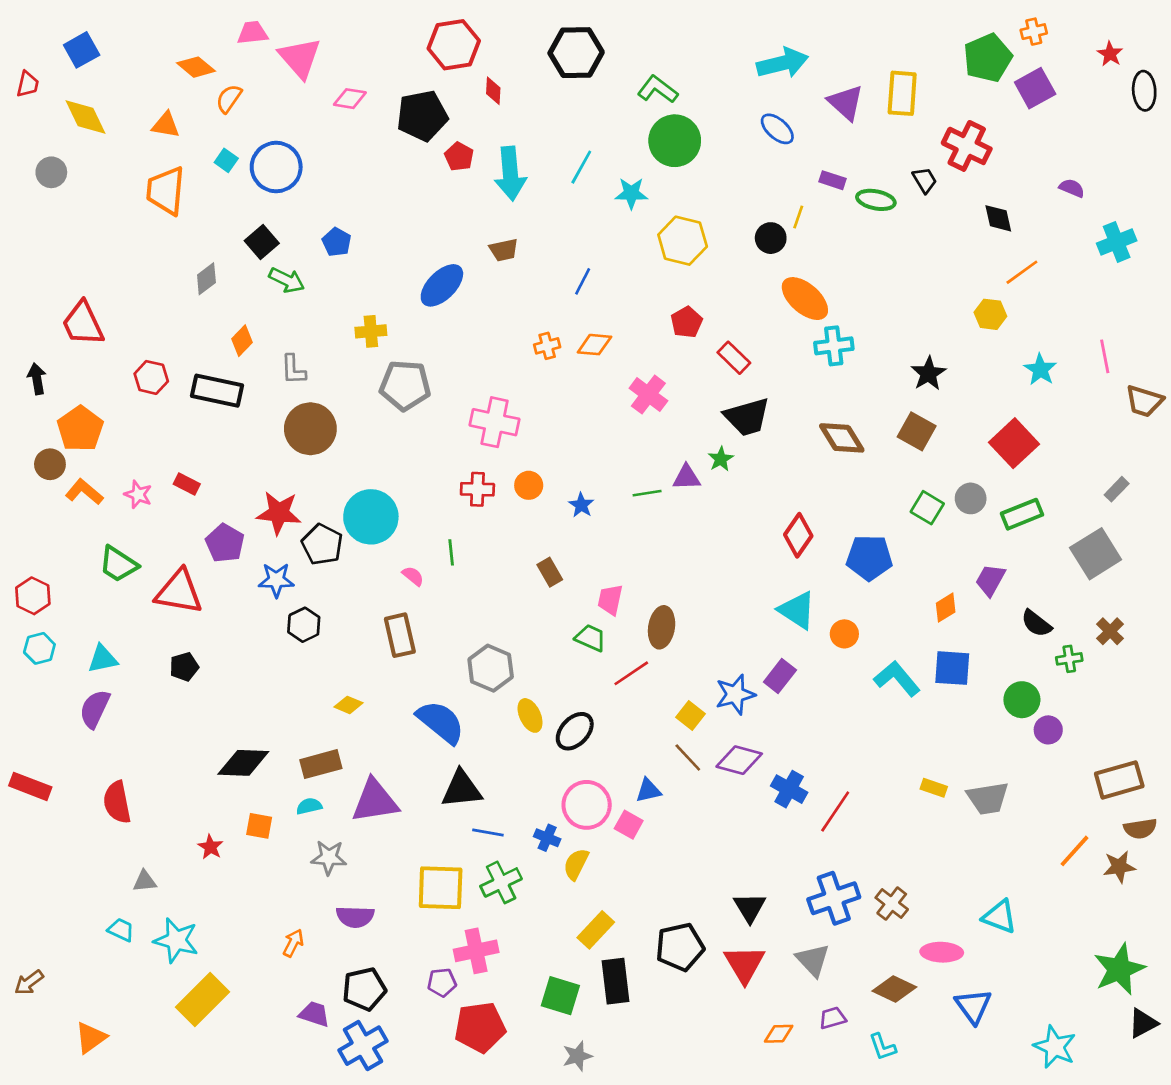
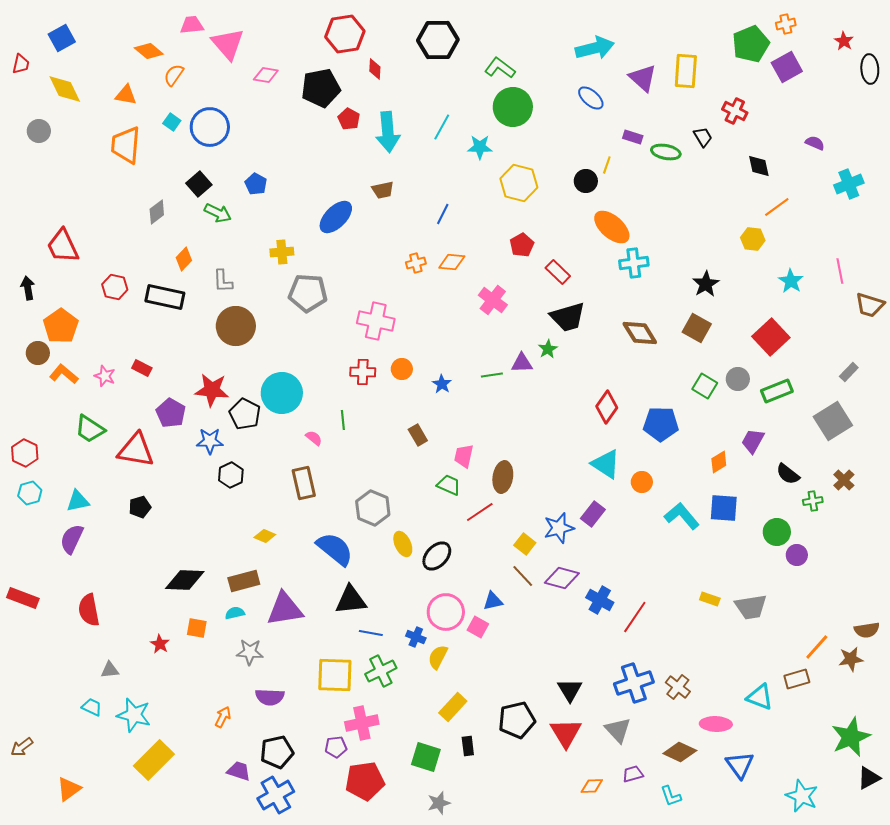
red cross: (967, 146) -> (735, 111), size x0.7
brown rectangle: (1119, 780) -> (797, 679), moved, size x0.7
black rectangle: (616, 981) -> (468, 746), size x0.6

